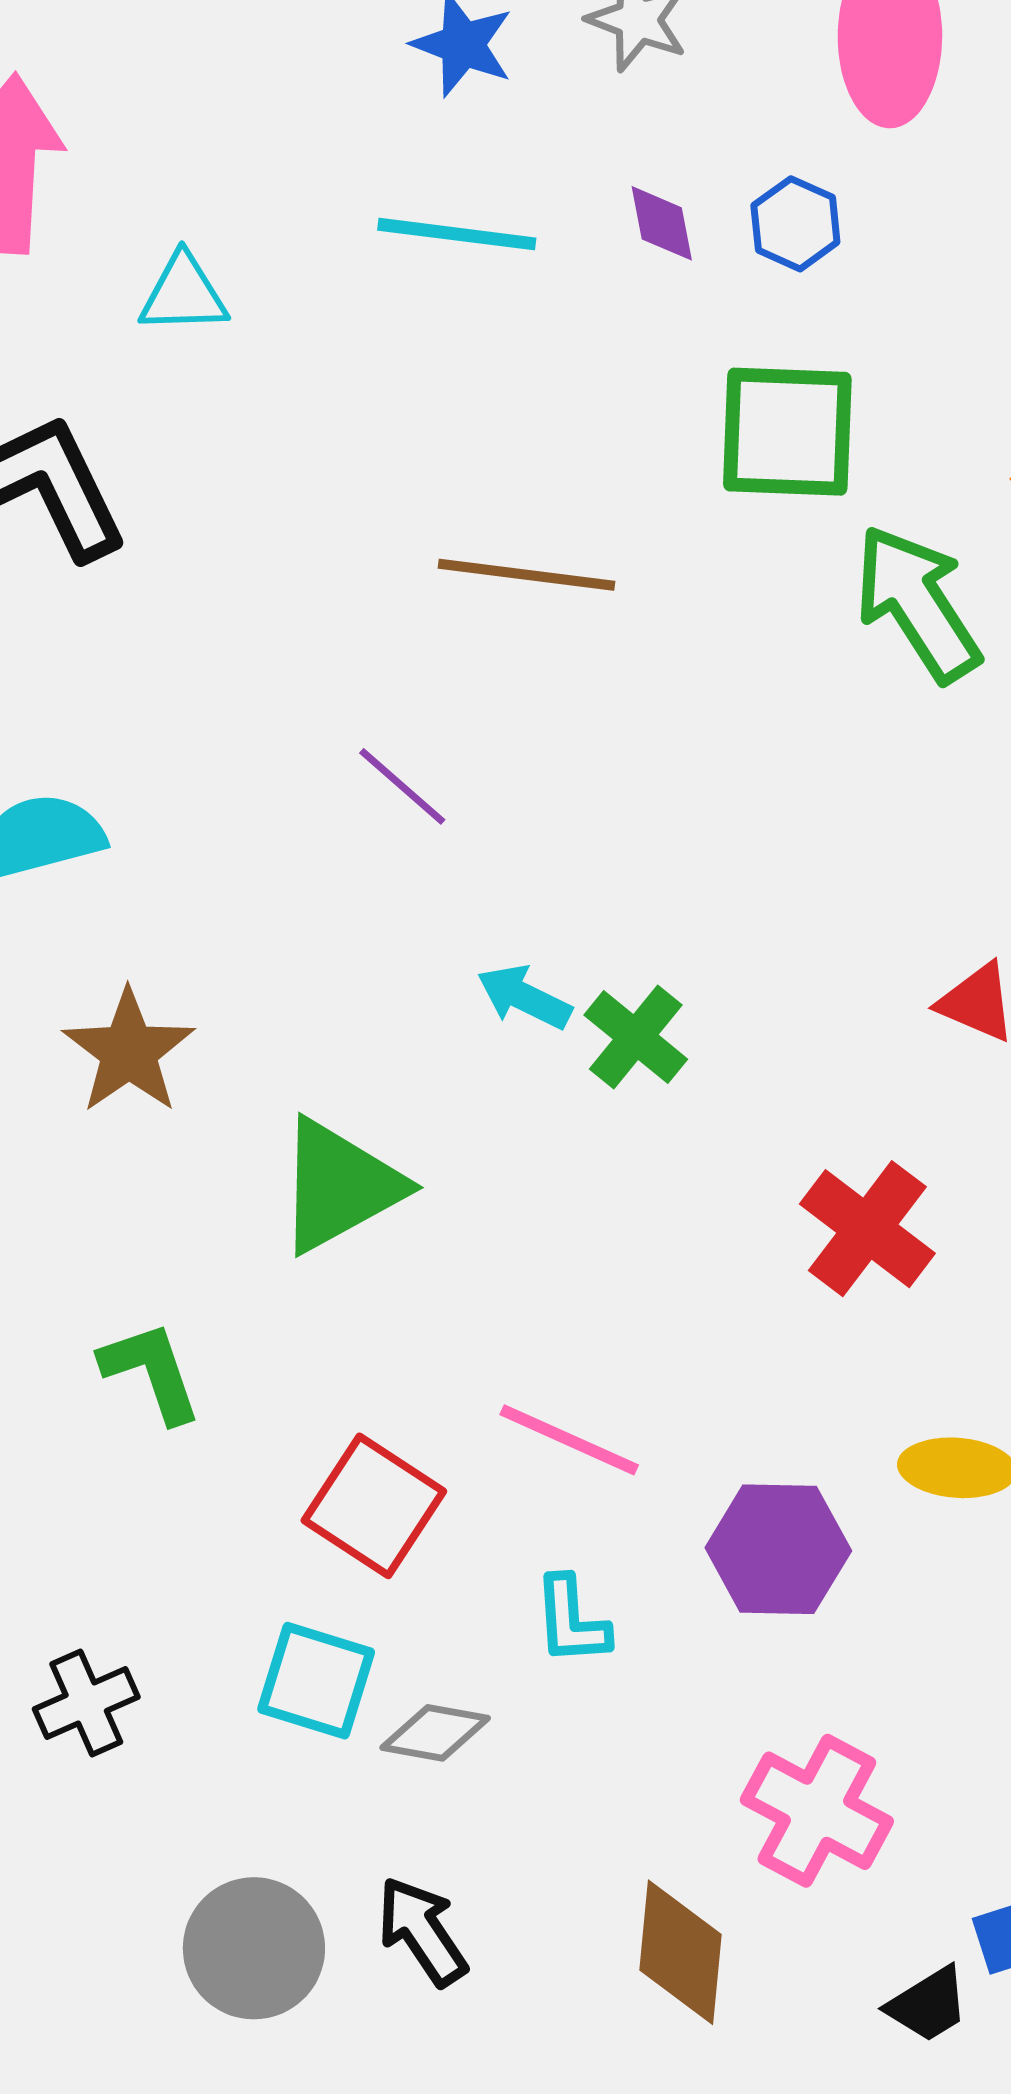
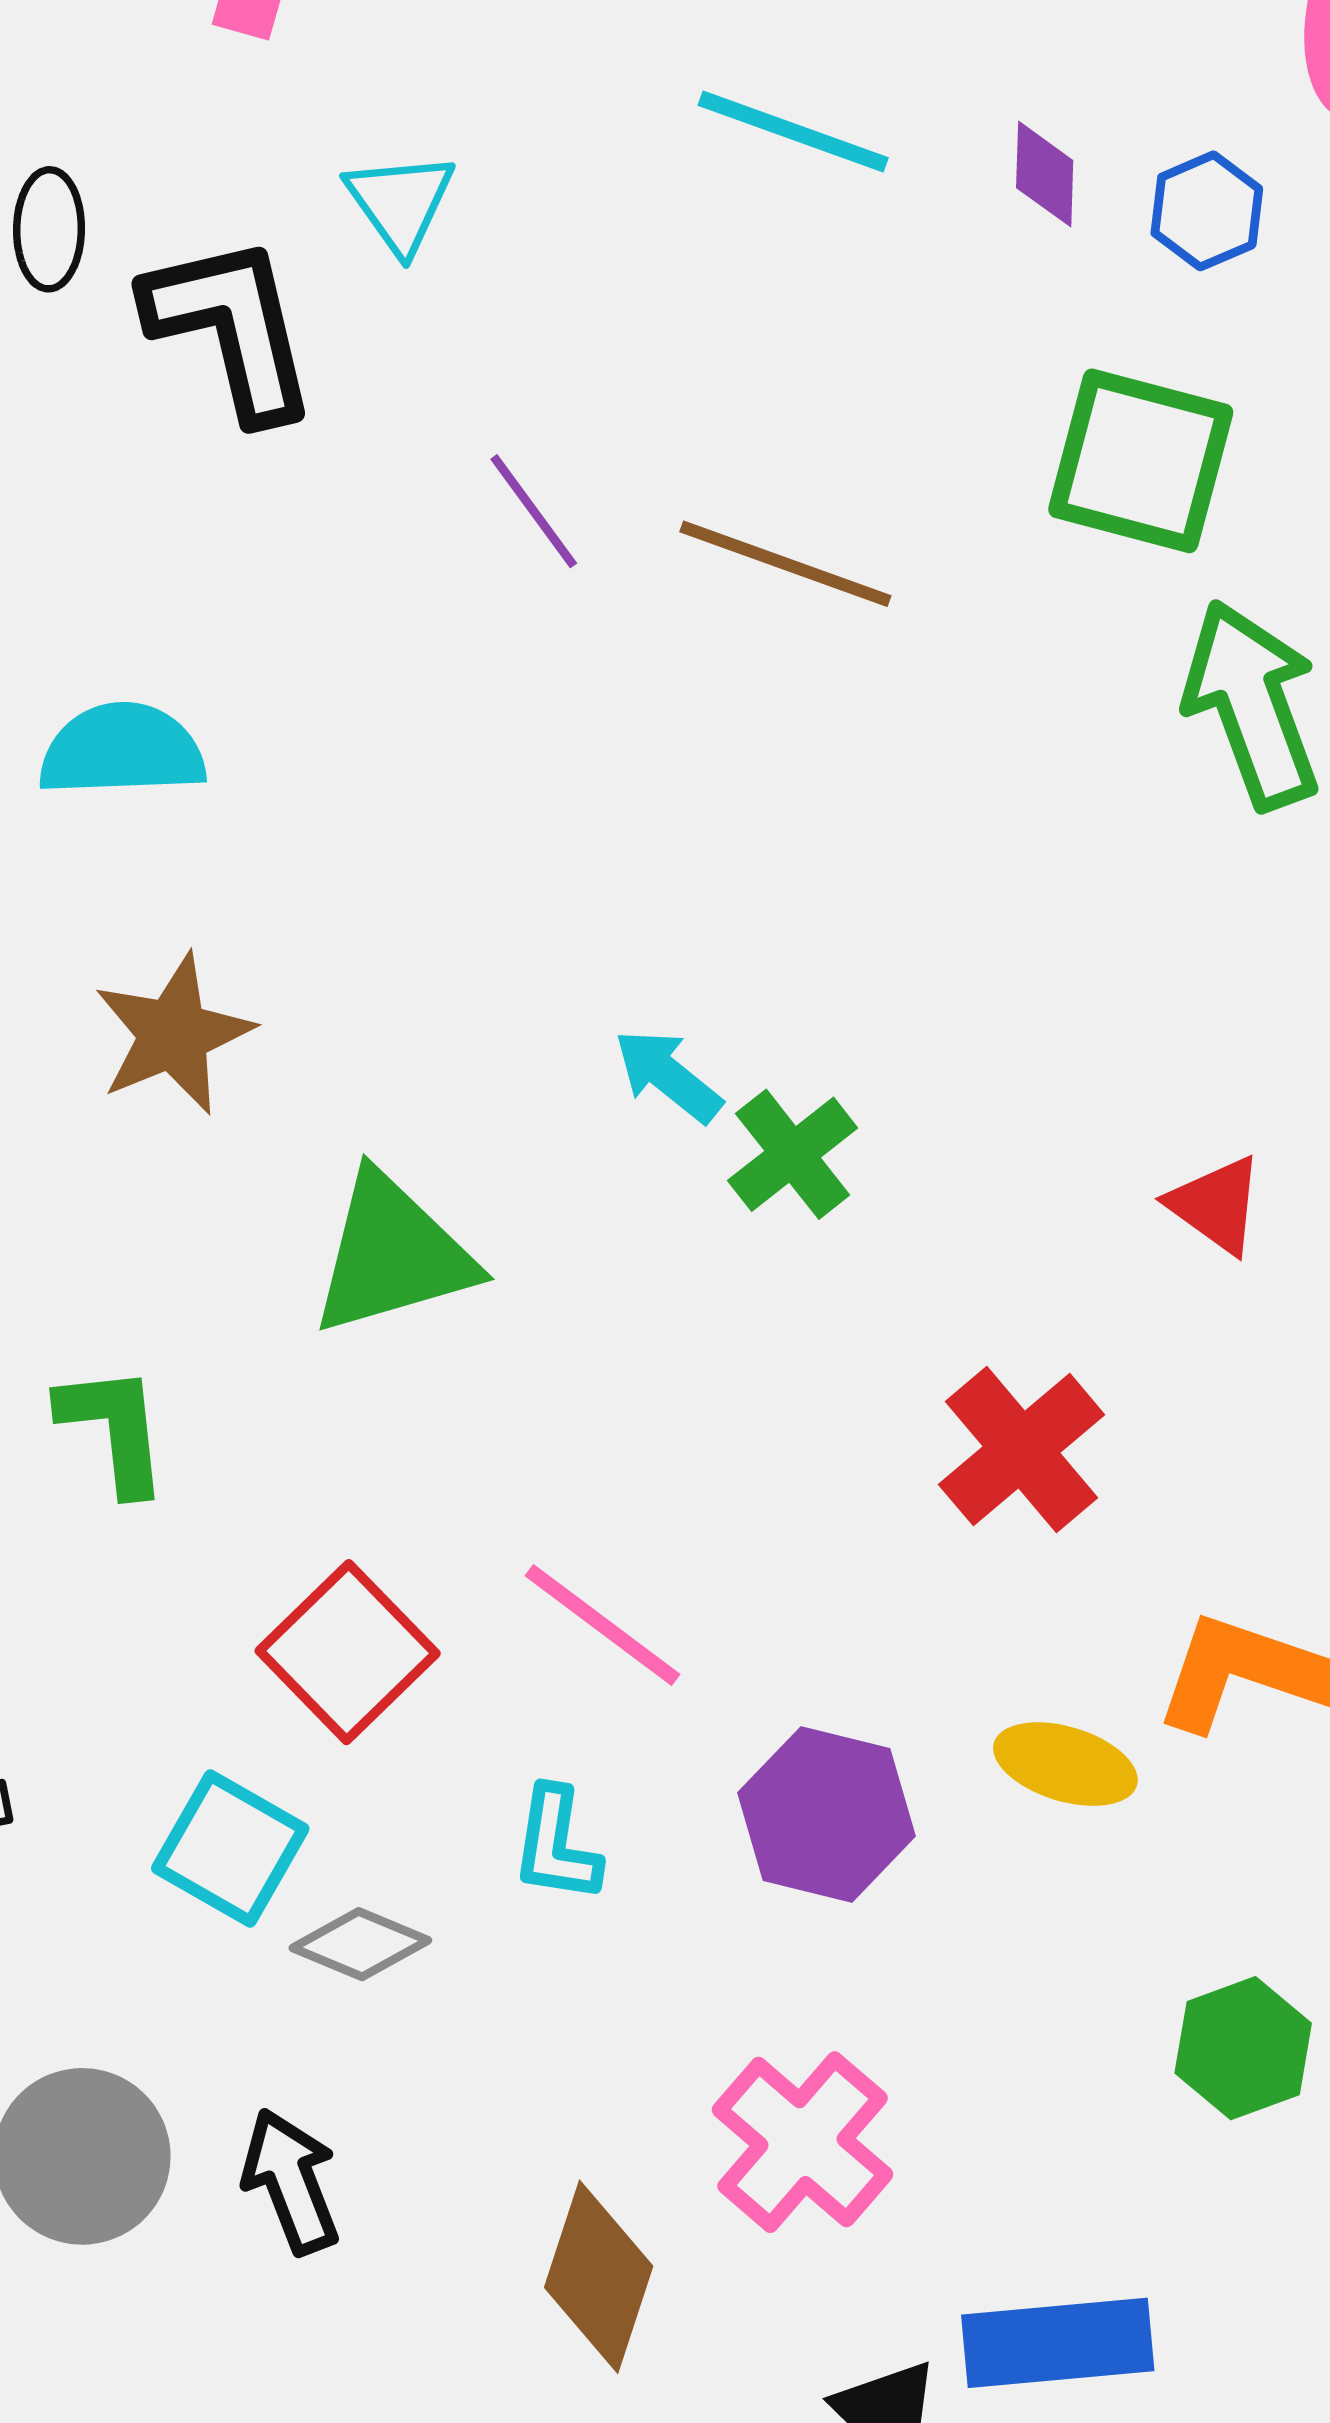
cyan triangle: (183, 294) -> (400, 202), moved, turned 44
purple line: (402, 786) -> (534, 511), moved

